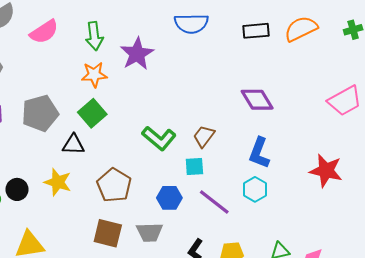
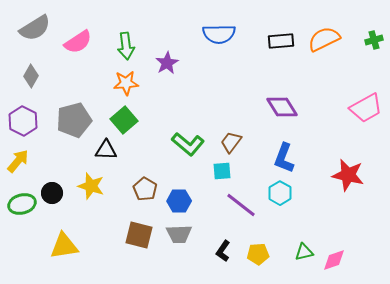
purple star: (137, 54) -> (167, 63), size x0.7
brown pentagon: (114, 185) -> (145, 189), size x0.7
blue hexagon: (169, 198) -> (179, 201), moved

